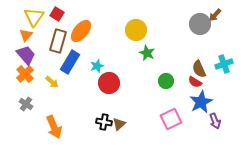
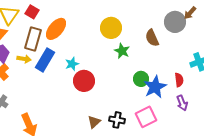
brown semicircle: (199, 69) -> (152, 38), moved
yellow arrow: (52, 82) -> (24, 59), moved, turned -32
red semicircle: (195, 82) -> (179, 80), moved, turned -128
blue star: (201, 102) -> (155, 87), moved
purple arrow: (215, 121) -> (182, 103), moved
black cross: (104, 122) -> (117, 120), moved

